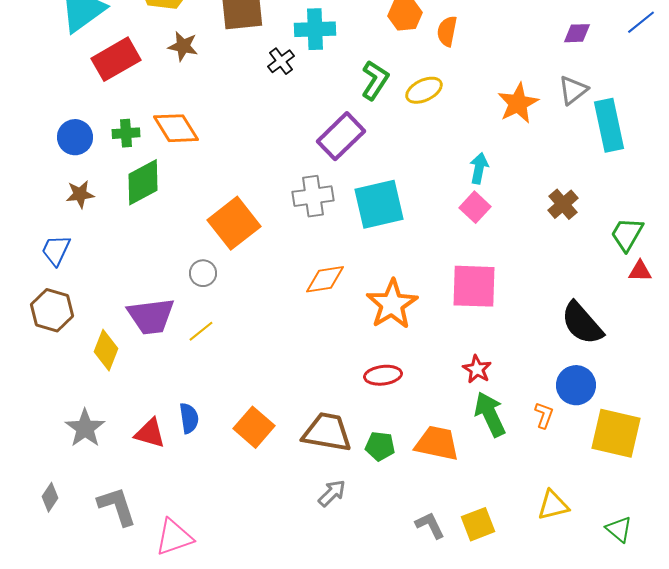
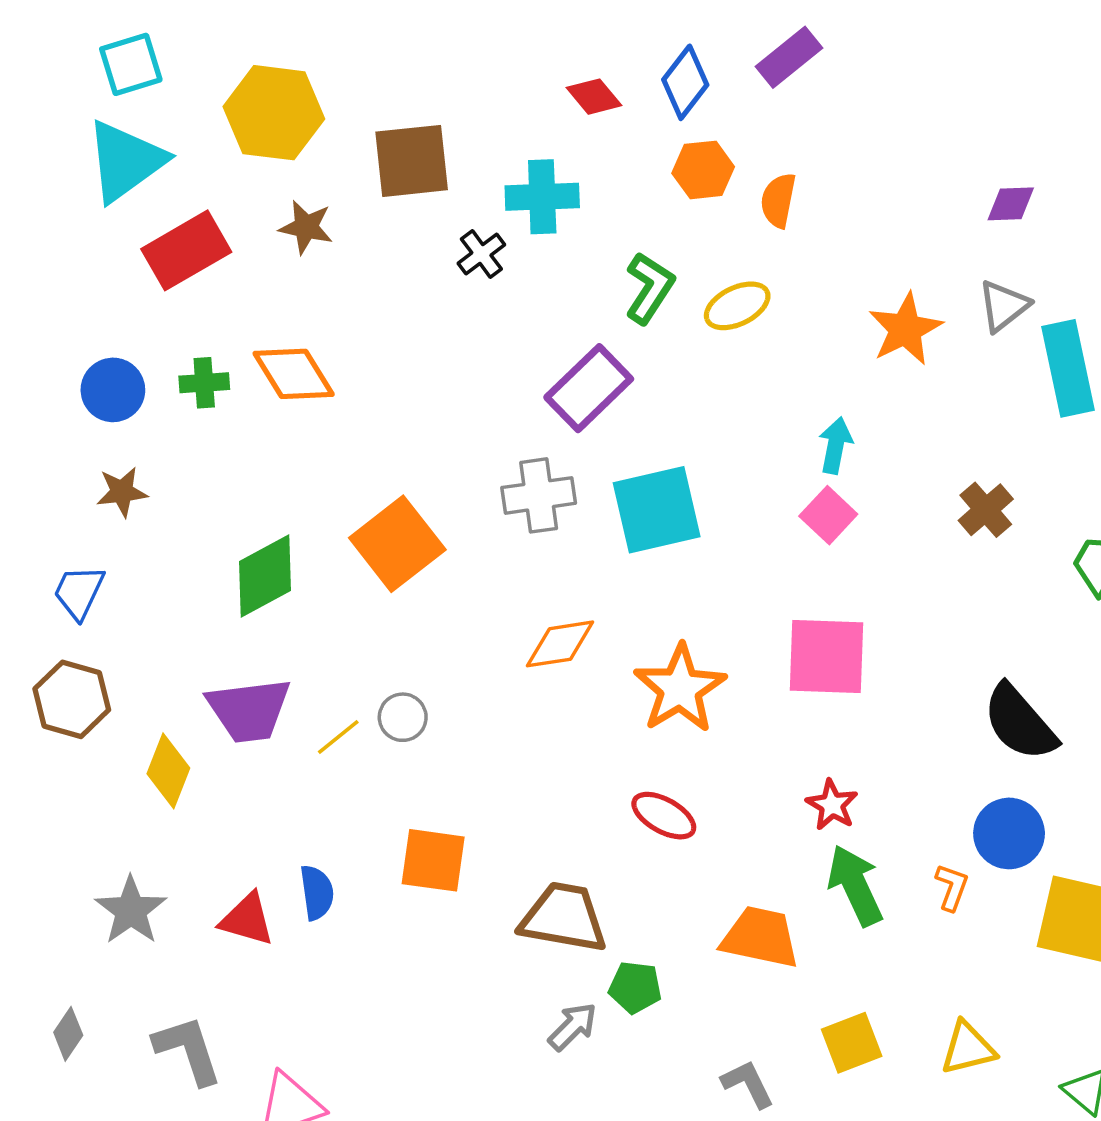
green diamond: (143, 182) -> (265, 576), moved
gray circle: (203, 273) -> (403, 717), moved
red ellipse: (383, 375) -> (664, 816), turned 36
orange square: (254, 427) -> (433, 860), moved, turned -33
green pentagon: (380, 446) -> (635, 987), moved
yellow square: (478, 524) -> (852, 1043), moved

